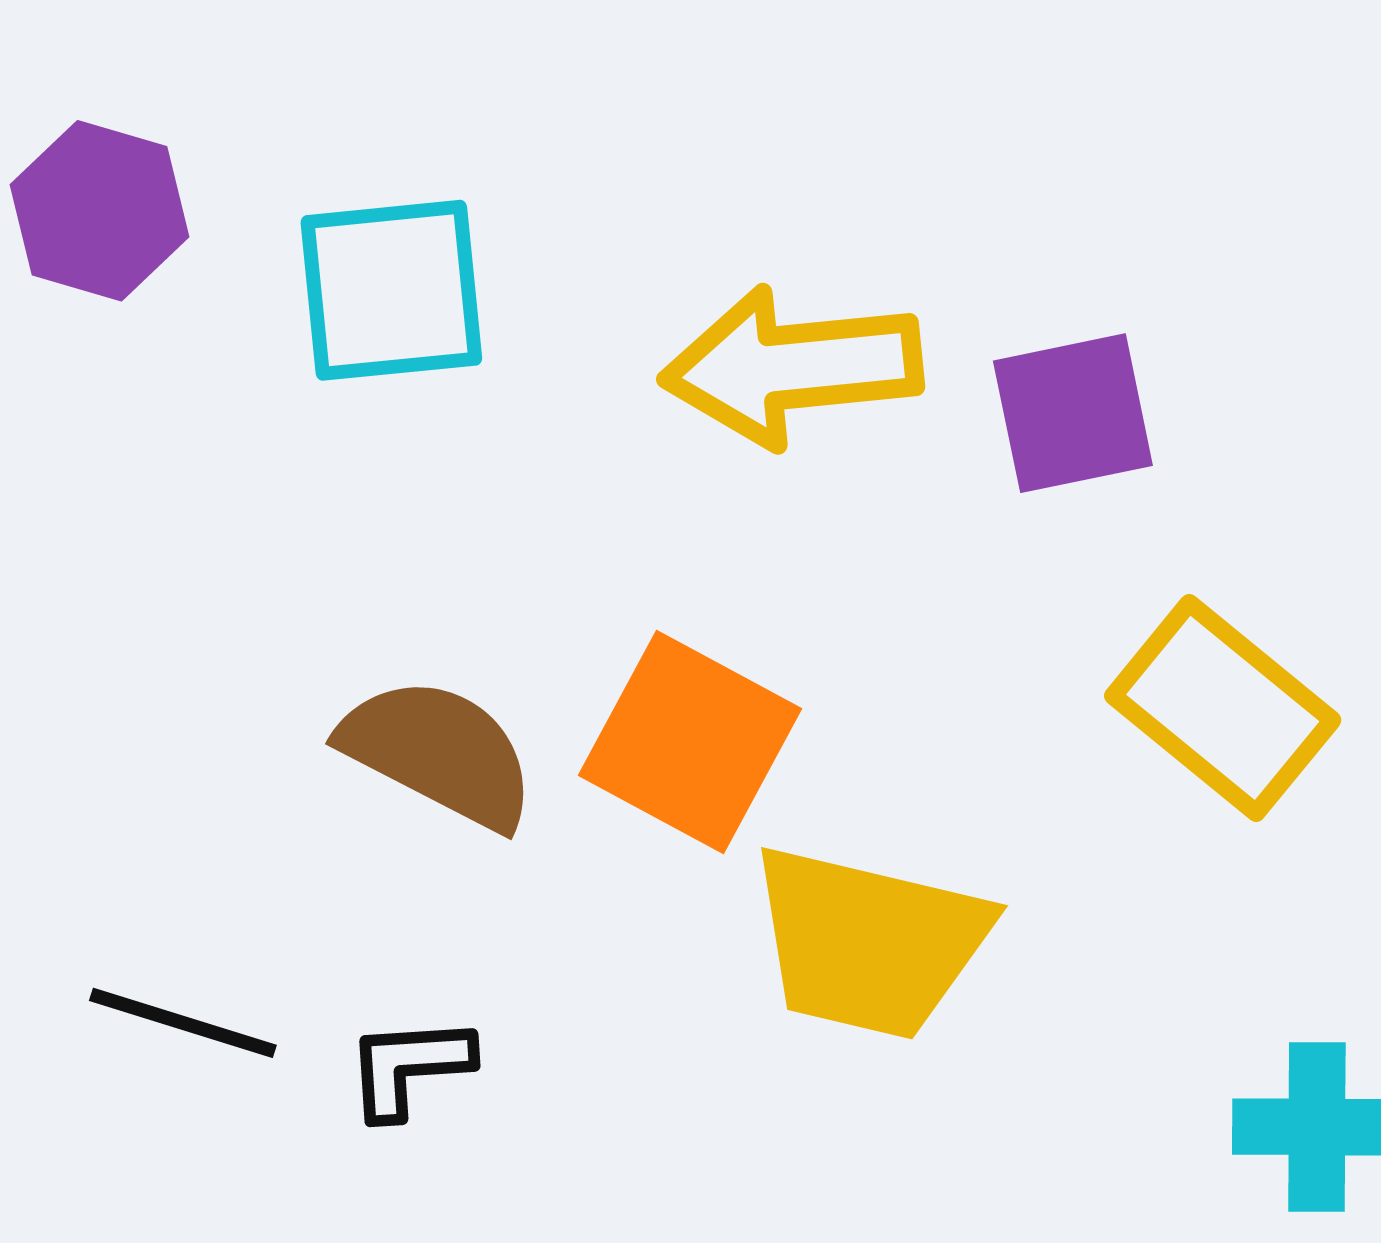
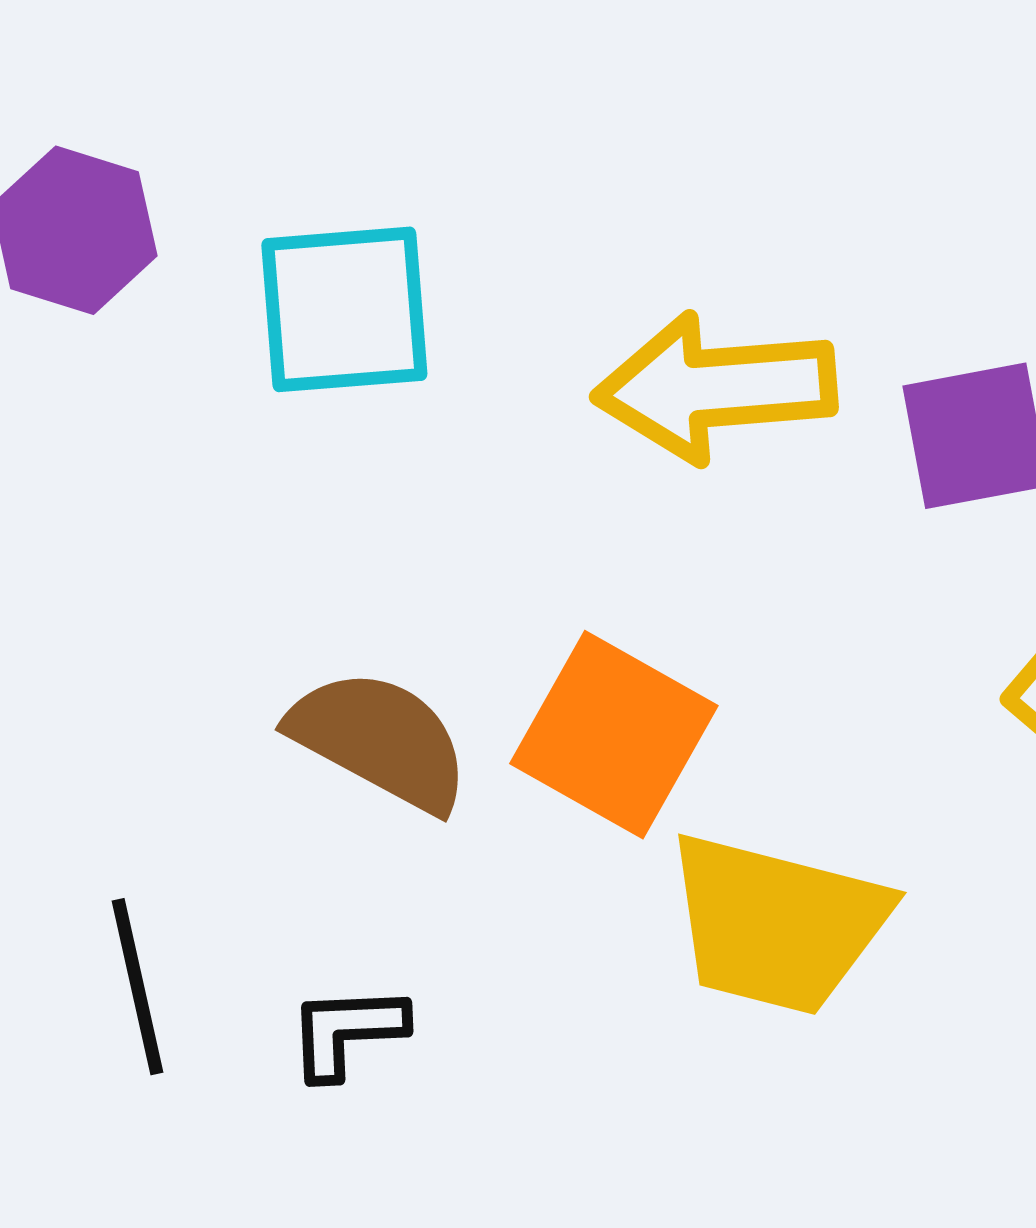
black line: (183, 1023) -> (137, 987), turned 59

